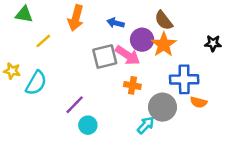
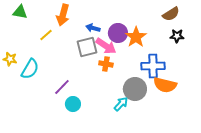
brown semicircle: (164, 20) -> (171, 14), moved, turned -84
blue arrow: (116, 23) -> (93, 28), moved
yellow line: (43, 41) -> (46, 35), moved
orange cross: (132, 85) -> (106, 64), moved
orange semicircle: (199, 102) -> (165, 85), size x1.6

